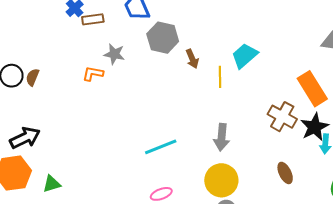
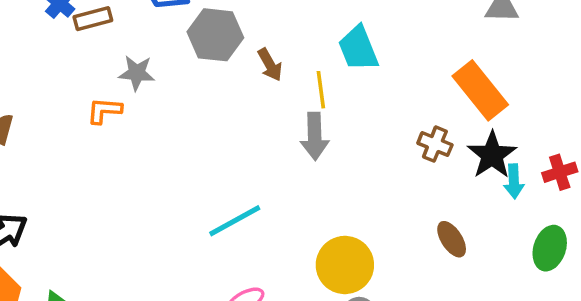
cyan trapezoid: (245, 56) -> (358, 48), turned -64
brown cross: (282, 117) -> (435, 144), size x0.7
gray arrow: (222, 137) -> (315, 136), moved

